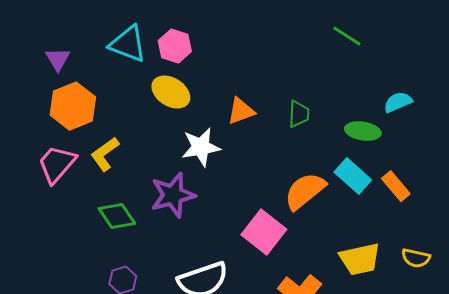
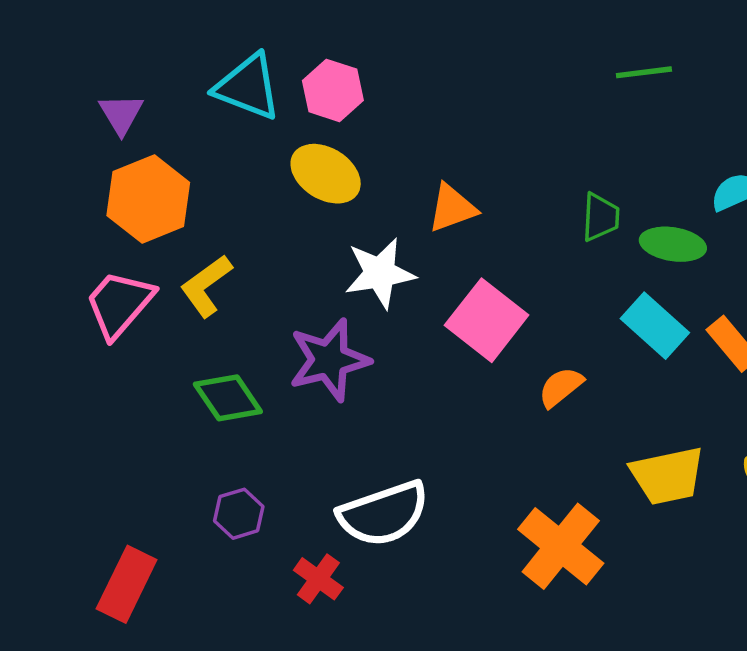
green line: (347, 36) -> (644, 72), turned -40
green trapezoid: (299, 114) -> (601, 217), moved
orange semicircle: (305, 191) -> (561, 387), moved, size x0.6
pink square: (264, 232) -> (487, 320), moved

